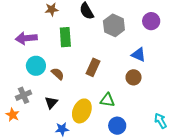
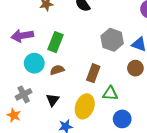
gray hexagon: (114, 25) -> (112, 40), moved
green rectangle: (65, 37) -> (55, 42), moved, turned 30
brown rectangle: (93, 67) -> (93, 73), moved
brown semicircle: (58, 74) -> (57, 70), turned -56

